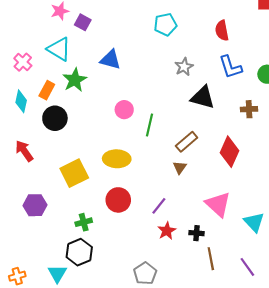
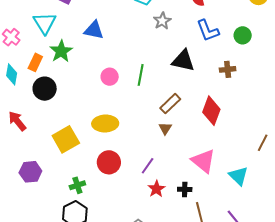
cyan triangle: (59, 49) -> (45, 23), turned 30
gray star: (184, 67) -> (162, 21), moved
green line: (150, 125) -> (141, 75), moved

